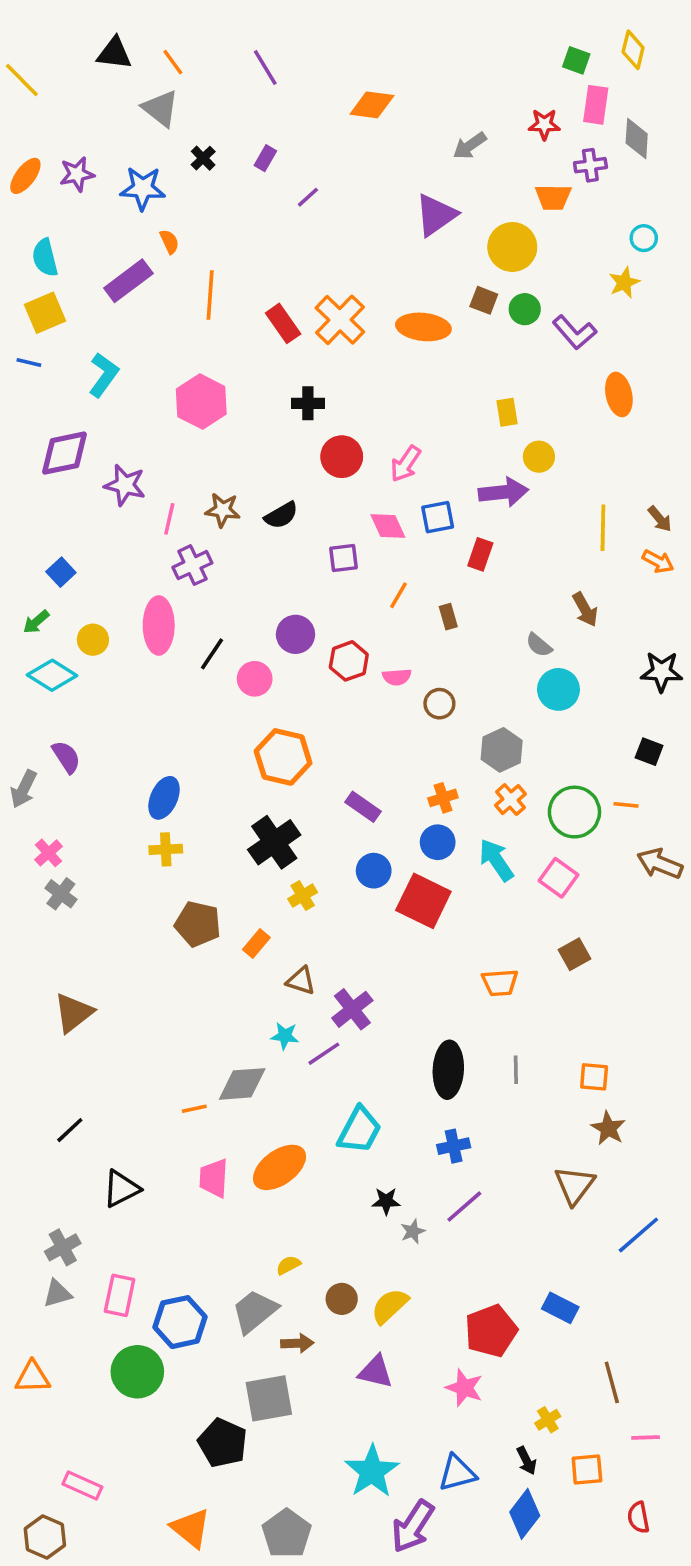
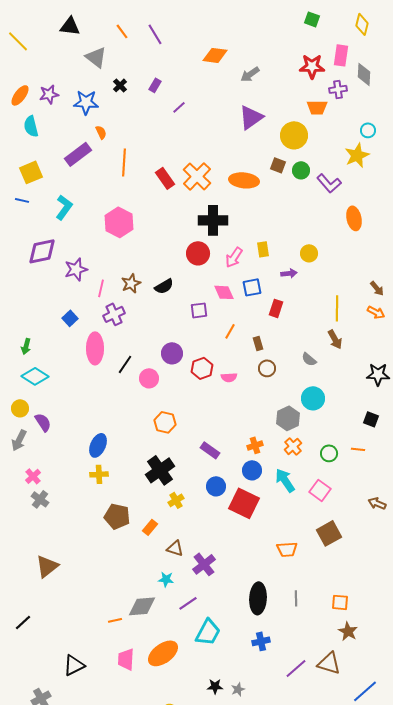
green square: (576, 60) -> (312, 19), moved
orange line: (173, 62) -> (122, 31), moved
red star: (544, 124) -> (312, 66), size x1.4
gray arrow: (470, 146) -> (250, 74), moved
cyan semicircle: (45, 258) -> (31, 126), moved
yellow star: (624, 283) -> (357, 155), size x1.4
black cross: (308, 403) -> (213, 220), moved, size x1.6
yellow rectangle: (507, 412) -> (263, 249), moved
purple star: (125, 485) -> (76, 269), turned -30
purple arrow: (503, 492) -> (289, 273), size x0.6
brown star: (223, 510) -> (131, 283), turned -30
yellow line: (603, 528) -> (337, 308), moved
blue square: (61, 572) -> (70, 318), moved
green arrow: (36, 622) -> (26, 346), turned -35
yellow circle: (93, 640) -> (20, 408), moved
cyan circle: (558, 689) -> (313, 398), moved
brown circle: (439, 704) -> (267, 368), moved
orange hexagon: (283, 757) -> (165, 422), size x0.7
green circle: (574, 812) -> (329, 453), size x0.6
brown arrow: (660, 864) -> (377, 503), moved, size x0.7
brown square: (574, 954) -> (329, 533), size x1.4
purple line: (324, 1054) -> (188, 603), moved
black line: (70, 1130) -> (23, 622), moved
brown triangle: (574, 1185) -> (329, 663), turned -50
black star: (386, 1201) -> (215, 686), moved
purple line: (464, 1207) -> (296, 668), moved

